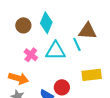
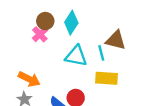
pink cross: (31, 55) -> (40, 34), moved
yellow rectangle: (92, 75) -> (106, 78), moved

